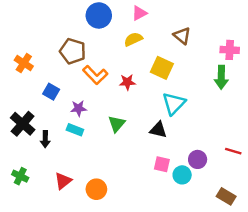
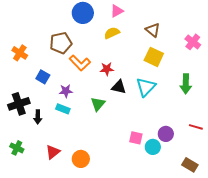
pink cross: (230, 50) -> (193, 42), turned 35
brown pentagon: (73, 51) -> (61, 43), turned -30
yellow square: (162, 68) -> (154, 57), moved
green arrow: (221, 77) -> (186, 84), moved
black cross: (23, 124) -> (19, 104), turned 30
black triangle: (158, 130) -> (119, 87), moved

